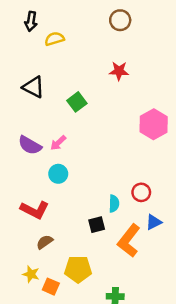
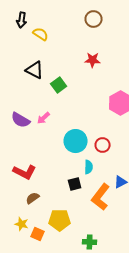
yellow semicircle: (55, 39) -> (41, 34), turned 49
black triangle: (33, 87) -> (35, 70), moved
cyan circle: (58, 174) -> (76, 141), moved, size x1.5
red circle: (141, 192) -> (103, 145), moved

